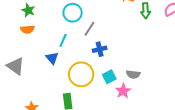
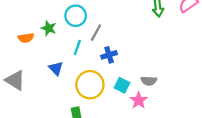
green star: (28, 10) -> (49, 28), moved
cyan line: (63, 40) -> (77, 47), moved
cyan square: (109, 77) -> (122, 85), turned -32

